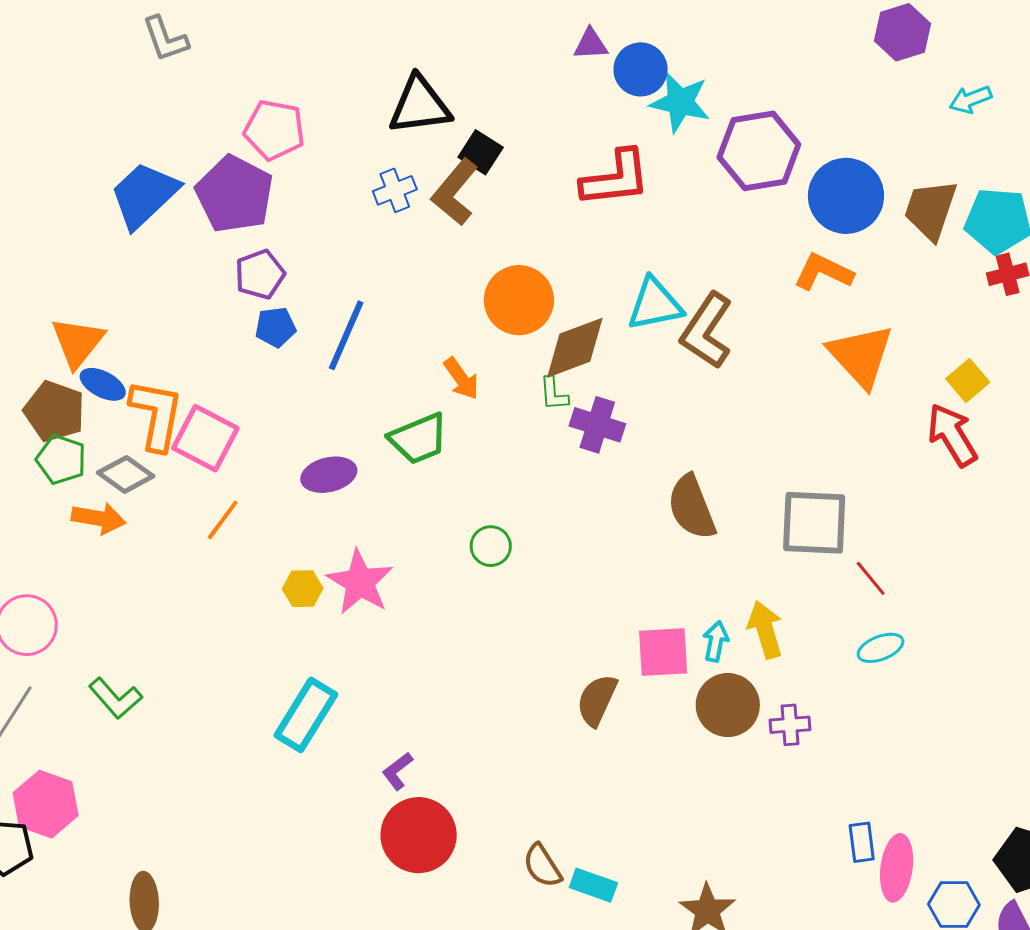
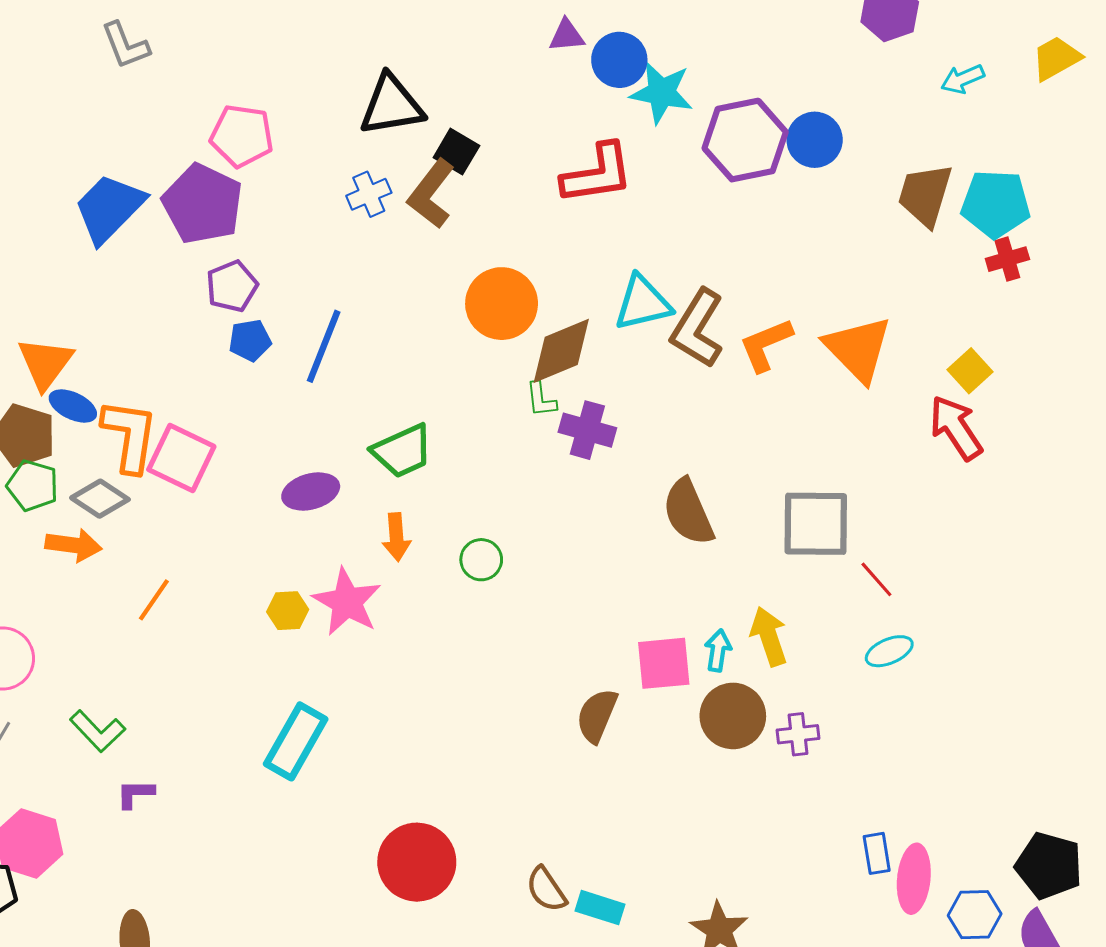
blue circle: (846, 196) -> (815, 140), moved, size x0.7
orange L-shape: (824, 272) -> (766, 345), moved, turned -46
orange arrow: (461, 379) -> (396, 537), moved, turned 33
orange line: (223, 520) -> (154, 600), moved
purple L-shape: (397, 771) -> (135, 794), moved, turned 39

